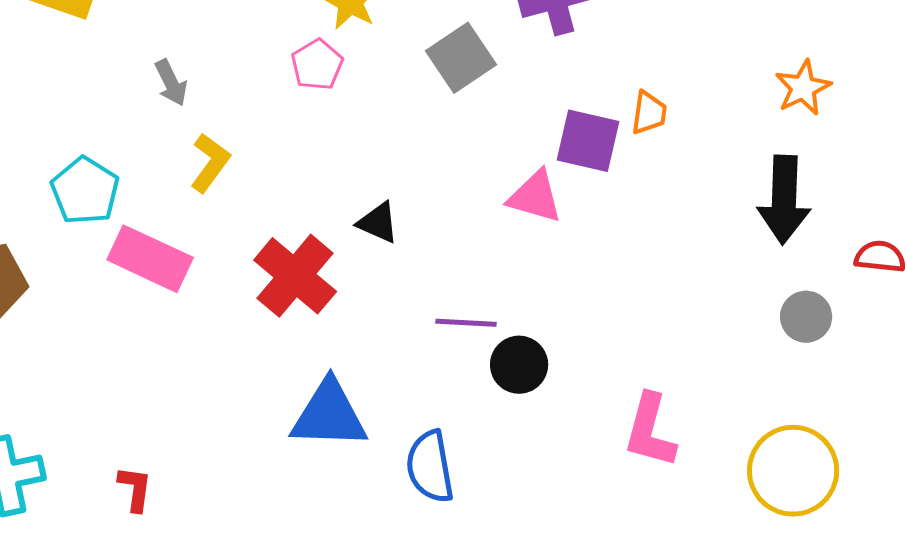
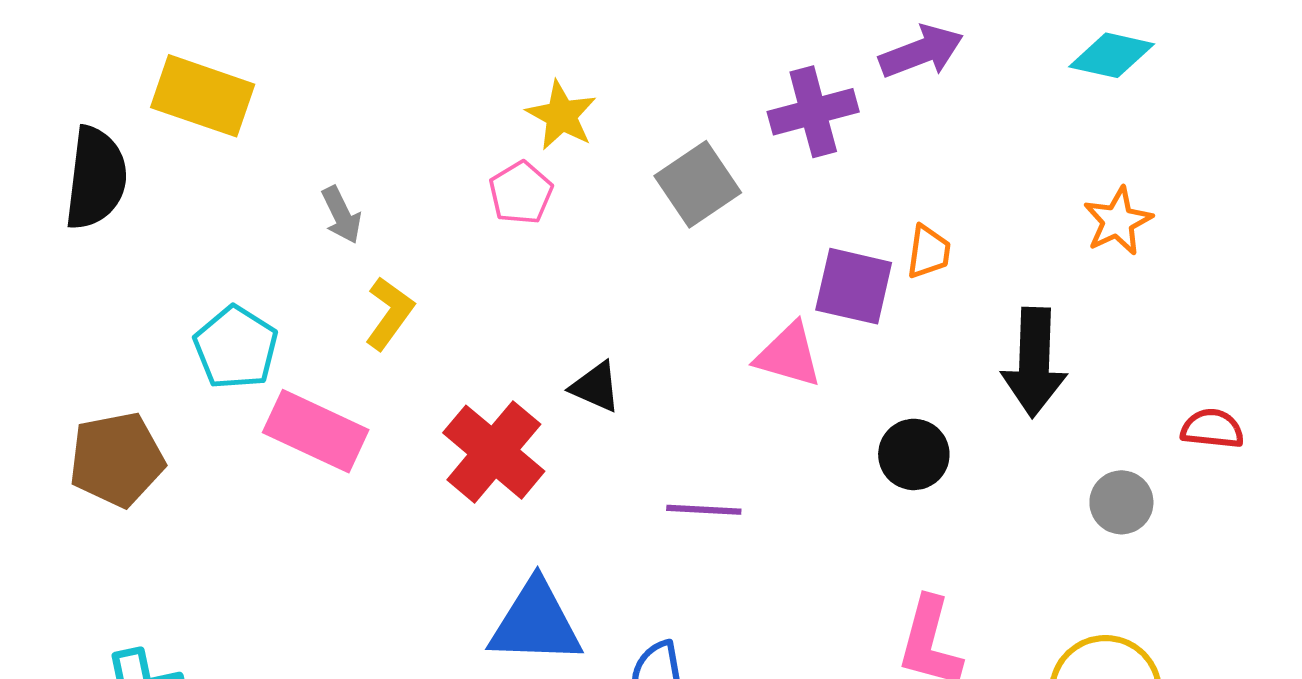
black arrow: (784, 200) -> (1034, 362), moved
black circle: (519, 365) -> (914, 454), moved

